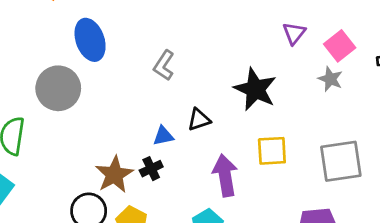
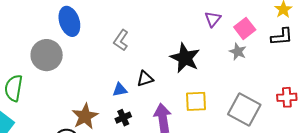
gray square: (341, 161) -> (244, 109), turned 36
black cross: (151, 169) -> (123, 118), moved

